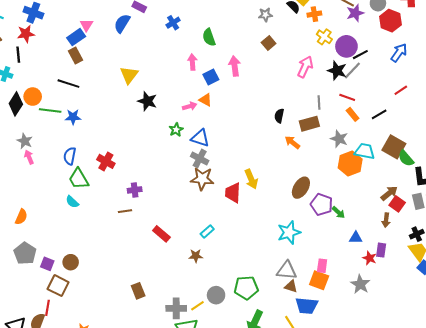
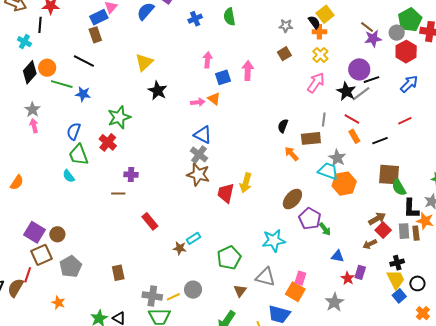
orange cross: (314, 14) -> (319, 32), moved
green semicircle: (209, 37) -> (229, 17), moved
yellow cross: (324, 37) -> (320, 55), moved
green star: (176, 130) -> (119, 117), moved, size x1.6
brown square: (394, 147) -> (389, 175), turned -35
cyan trapezoid: (365, 151) -> (328, 171), moved
yellow arrow: (251, 179) -> (246, 183), turned 30
brown arrow: (386, 220) -> (370, 244), turned 48
cyan rectangle: (207, 231) -> (194, 238), moved
gray pentagon: (25, 253) -> (71, 267), moved
purple square: (47, 264) -> (34, 232), size x1.5
brown square: (58, 286) -> (41, 255), turned 30
brown triangle: (291, 286) -> (240, 291), moved, turned 40
green pentagon: (246, 288) -> (229, 258), moved, turned -30

